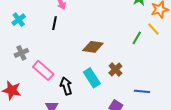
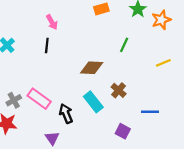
yellow line: (153, 29) -> (163, 63), moved, turned -64
green line: (137, 38) -> (124, 45), moved
gray cross: (21, 53) -> (14, 100), moved

